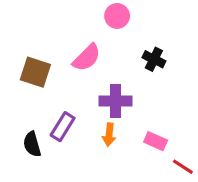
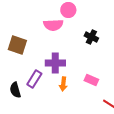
pink semicircle: (87, 58) -> (53, 25), moved, turned 42
purple cross: (115, 101) -> (55, 63), moved
pink rectangle: (156, 141) -> (91, 80), moved

